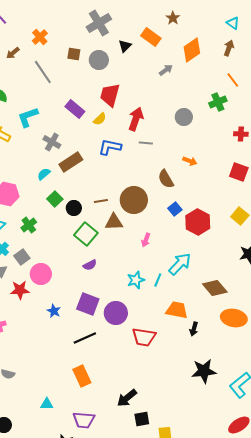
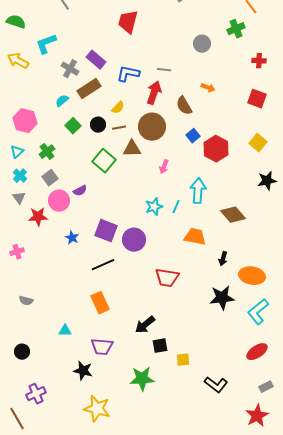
purple rectangle: (75, 109) -> (96, 60), moved
yellow semicircle: (100, 119) -> (118, 108), moved
red arrow: (136, 119) -> (154, 93), moved
black circle: (74, 208) -> (98, 125), moved
gray square: (22, 257) -> (50, 178), moved
cyan arrow: (180, 264) -> (198, 191), turned -40
purple semicircle: (90, 265) -> (80, 191), moved
orange ellipse: (234, 318) -> (252, 276), moved
black arrow: (194, 329) -> (223, 259), moved
red trapezoid: (144, 337) -> (167, 278), moved

